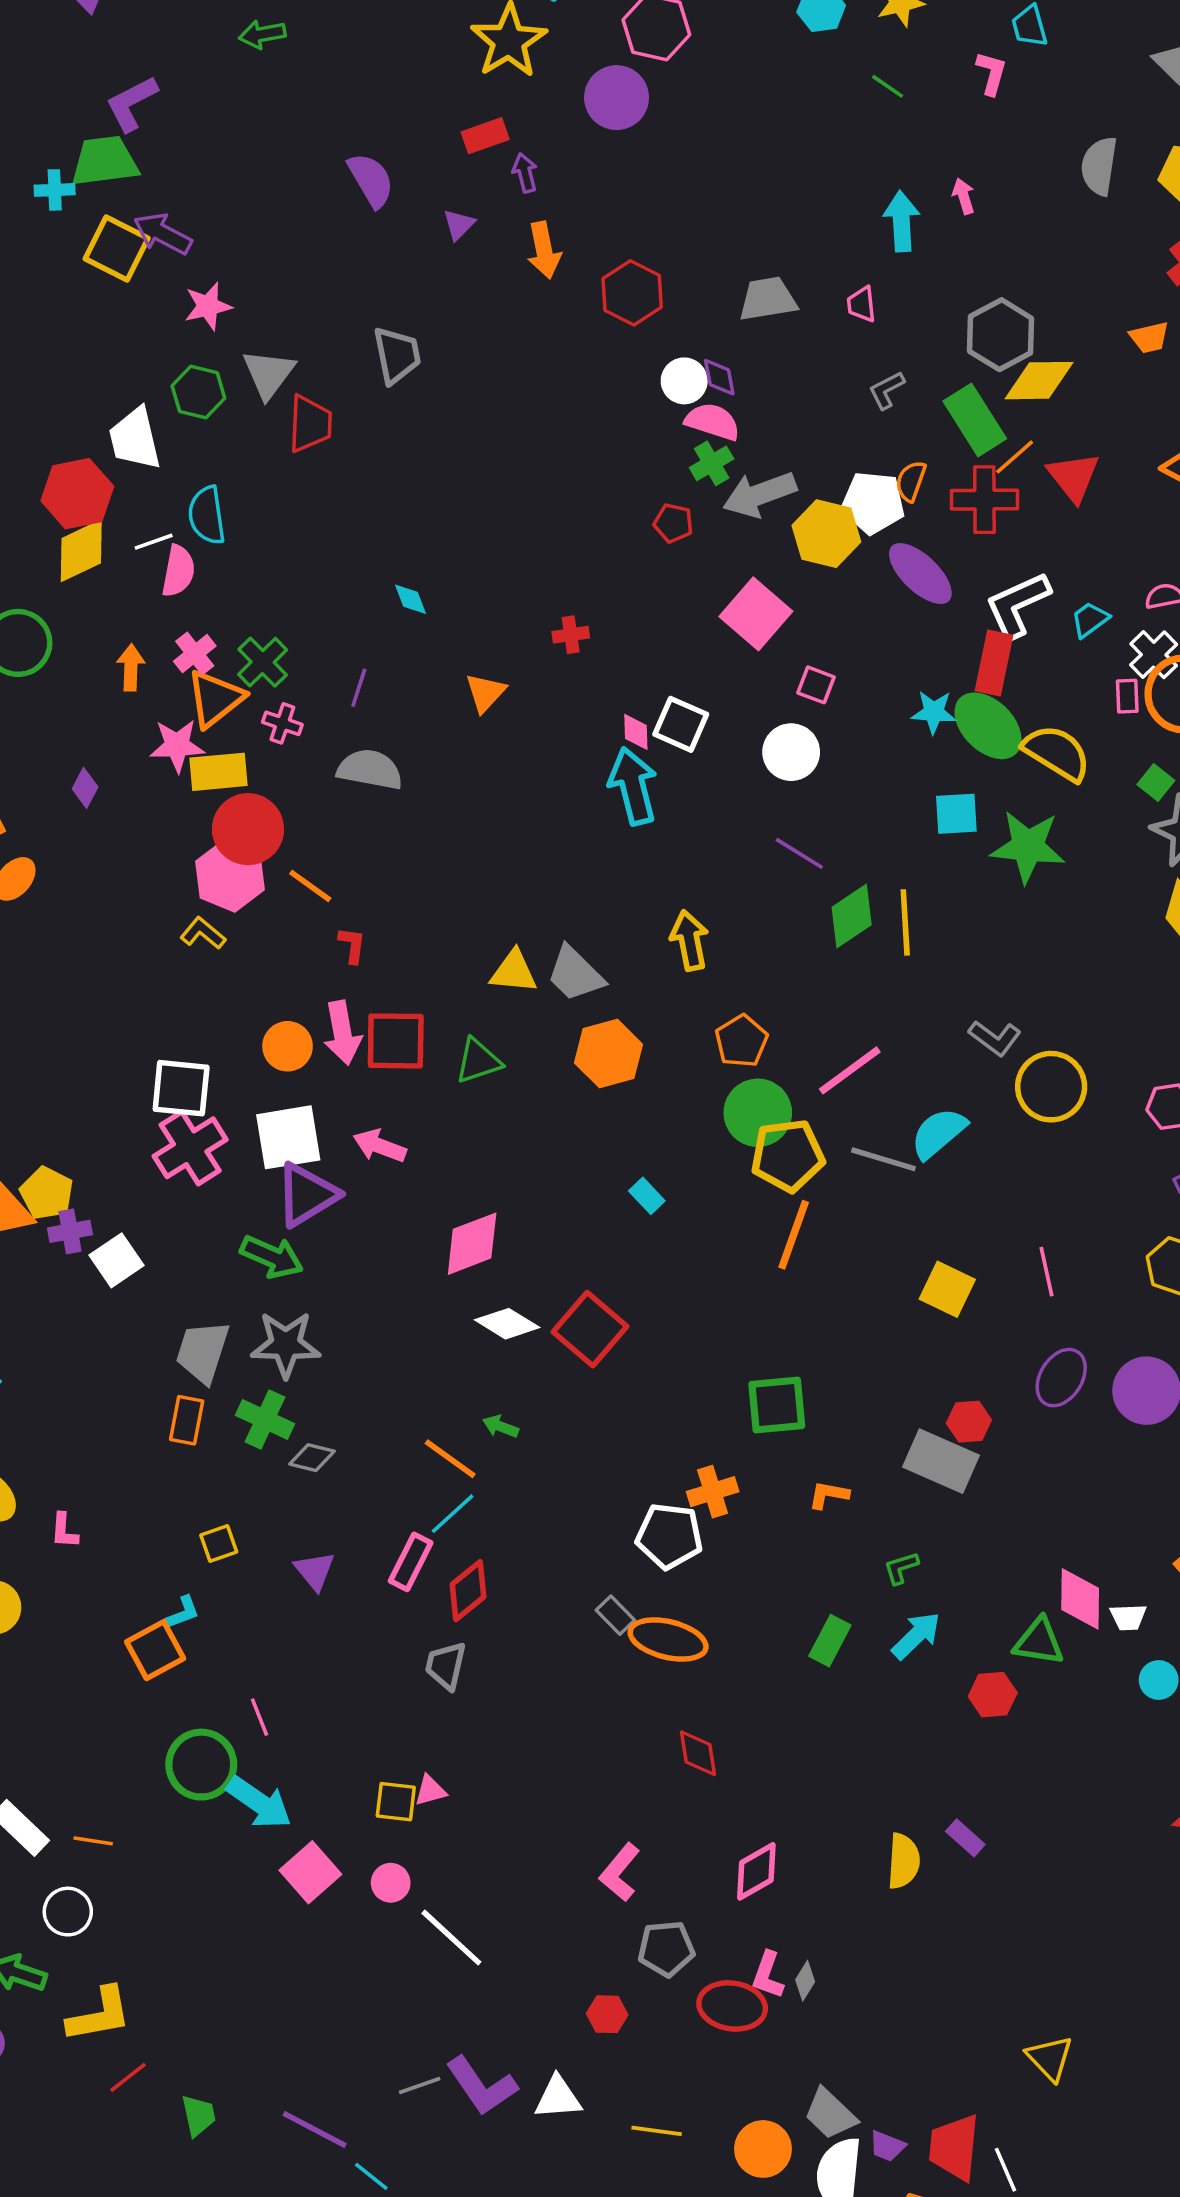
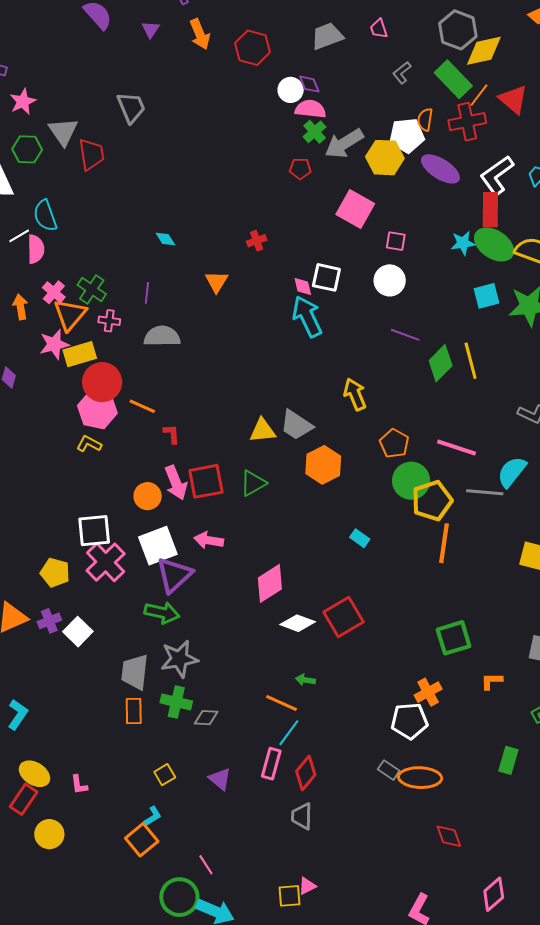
pink line: (850, 1070) -> (457, 447), turned 66
yellow pentagon: (47, 1193) -> (55, 573), moved
red square: (590, 1329) -> (343, 617), turned 30

